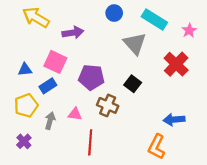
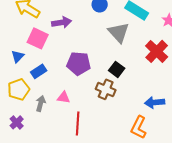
pink square: (55, 62) -> (38, 38), moved
blue triangle: (25, 70) -> (18, 56), turned -40
brown cross: (108, 105) -> (106, 89), moved

